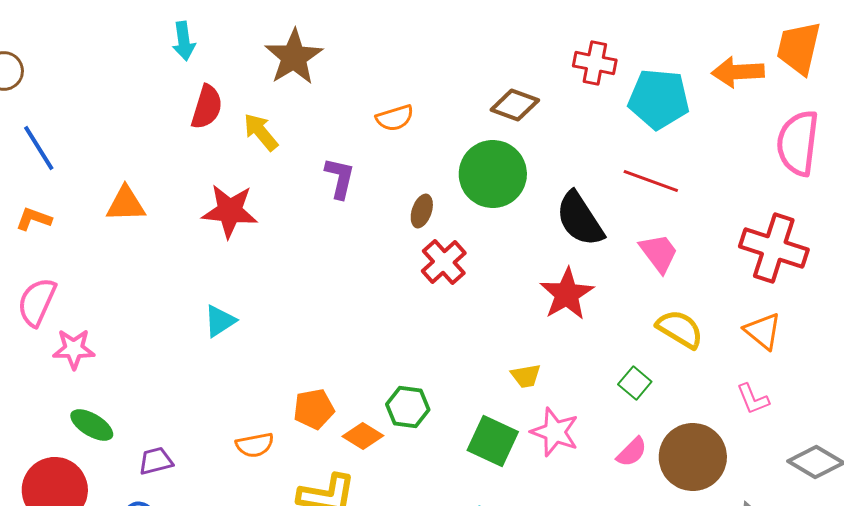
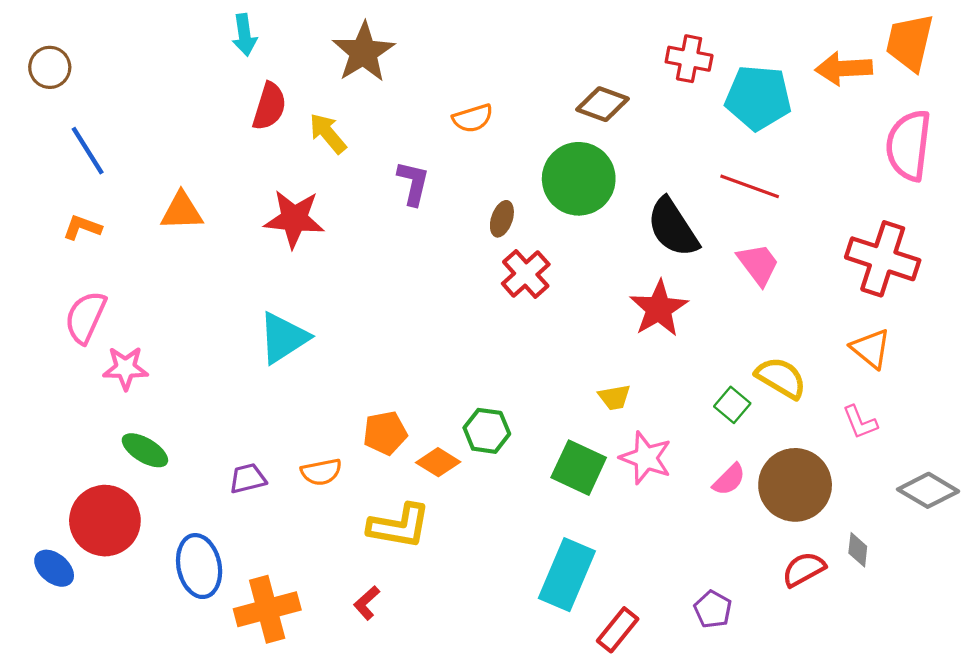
cyan triangle: (220, 321) -> (283, 338), size x1.5
yellow semicircle: (680, 329) -> (781, 378), moved
purple trapezoid: (156, 461) -> (248, 478), moved

